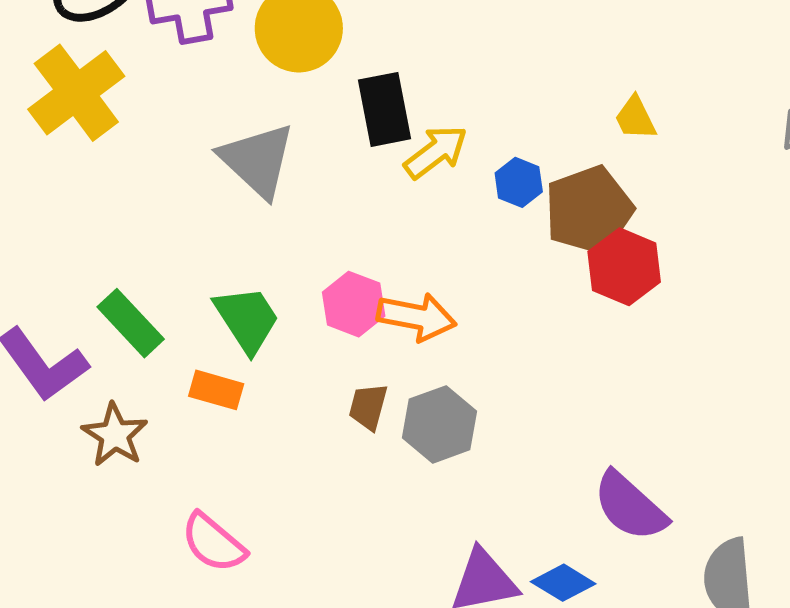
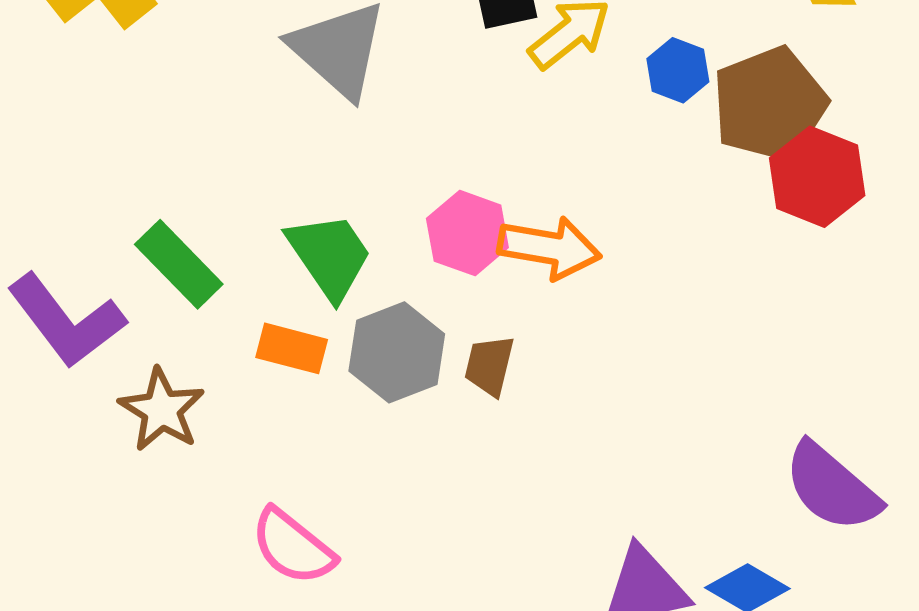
gray hexagon: (440, 424) -> (397, 352), moved

